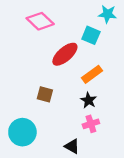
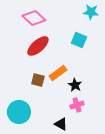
cyan square: (91, 35) -> (79, 40), moved
red ellipse: (65, 54) -> (38, 46), moved
orange rectangle: (92, 74) -> (58, 73), moved

